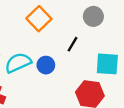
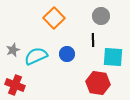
black line: (73, 44) -> (93, 40), moved, turned -32
blue circle: (46, 65) -> (67, 54), moved

